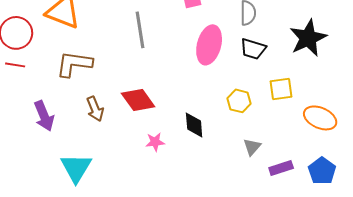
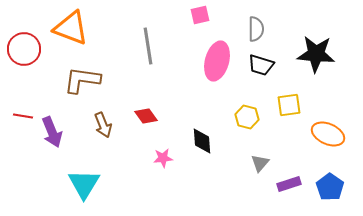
black star: (308, 38) -> (316, 54), turned 30
red line: (15, 65) -> (23, 116), moved
red diamond: (138, 100) -> (146, 116), size x0.7

